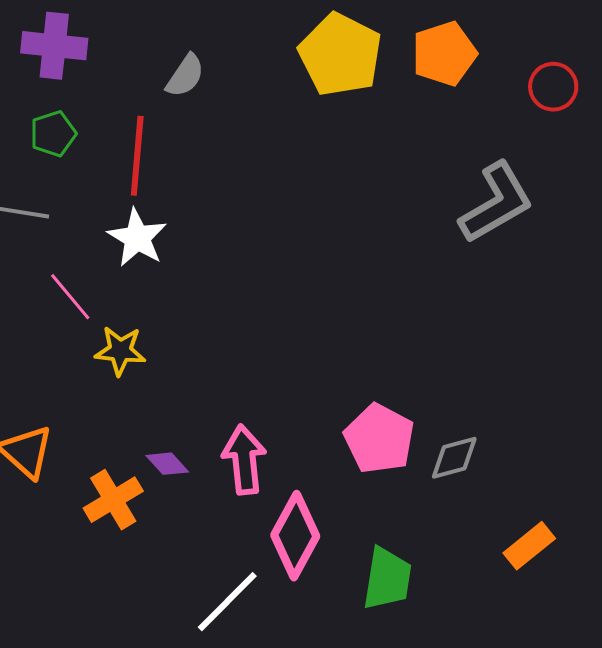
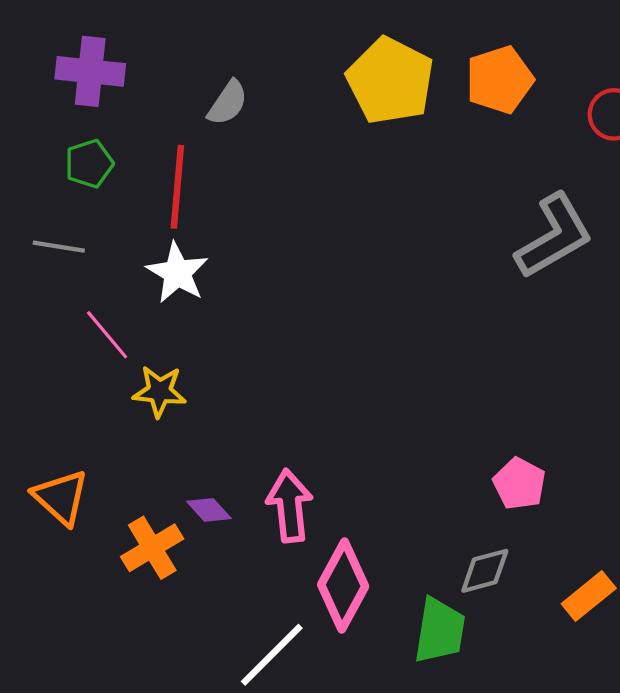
pink pentagon: (379, 439) -> (519, 484), moved, size x0.7
gray diamond: (454, 458) -> (485, 571), moved

